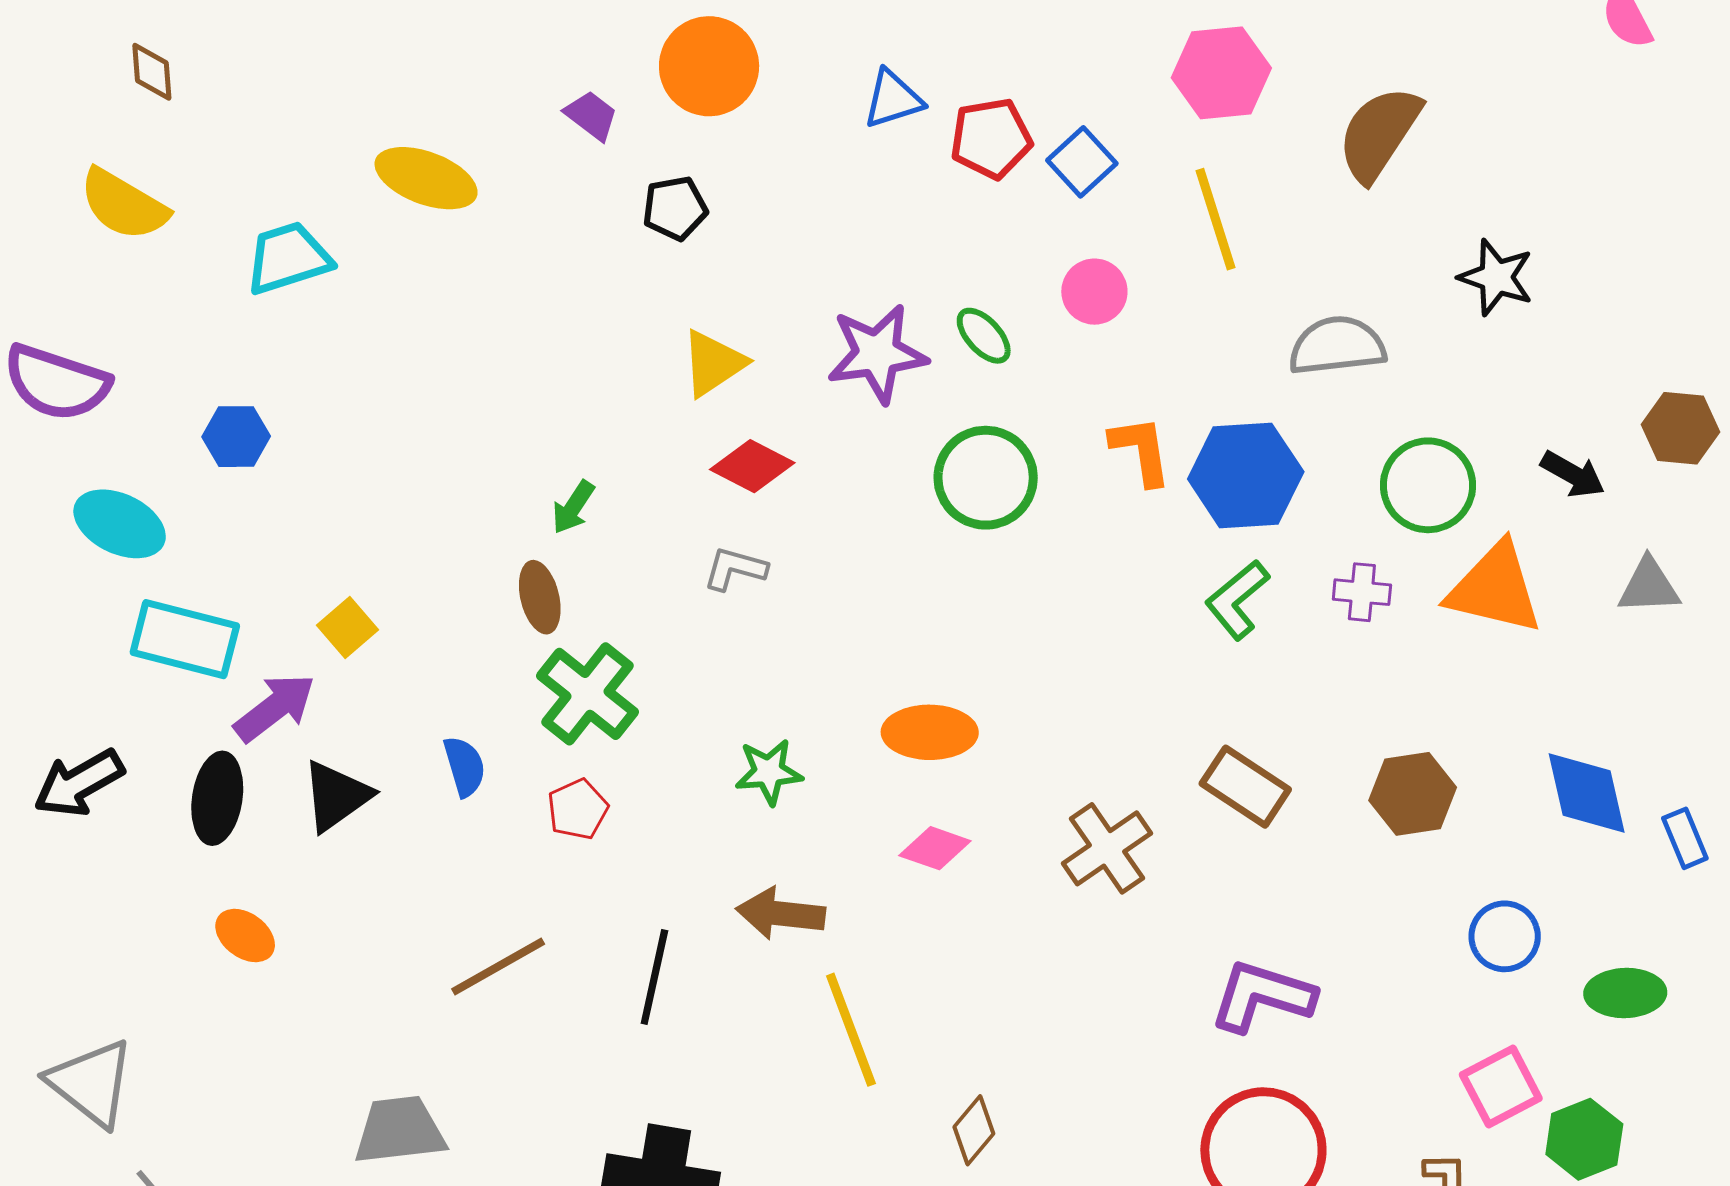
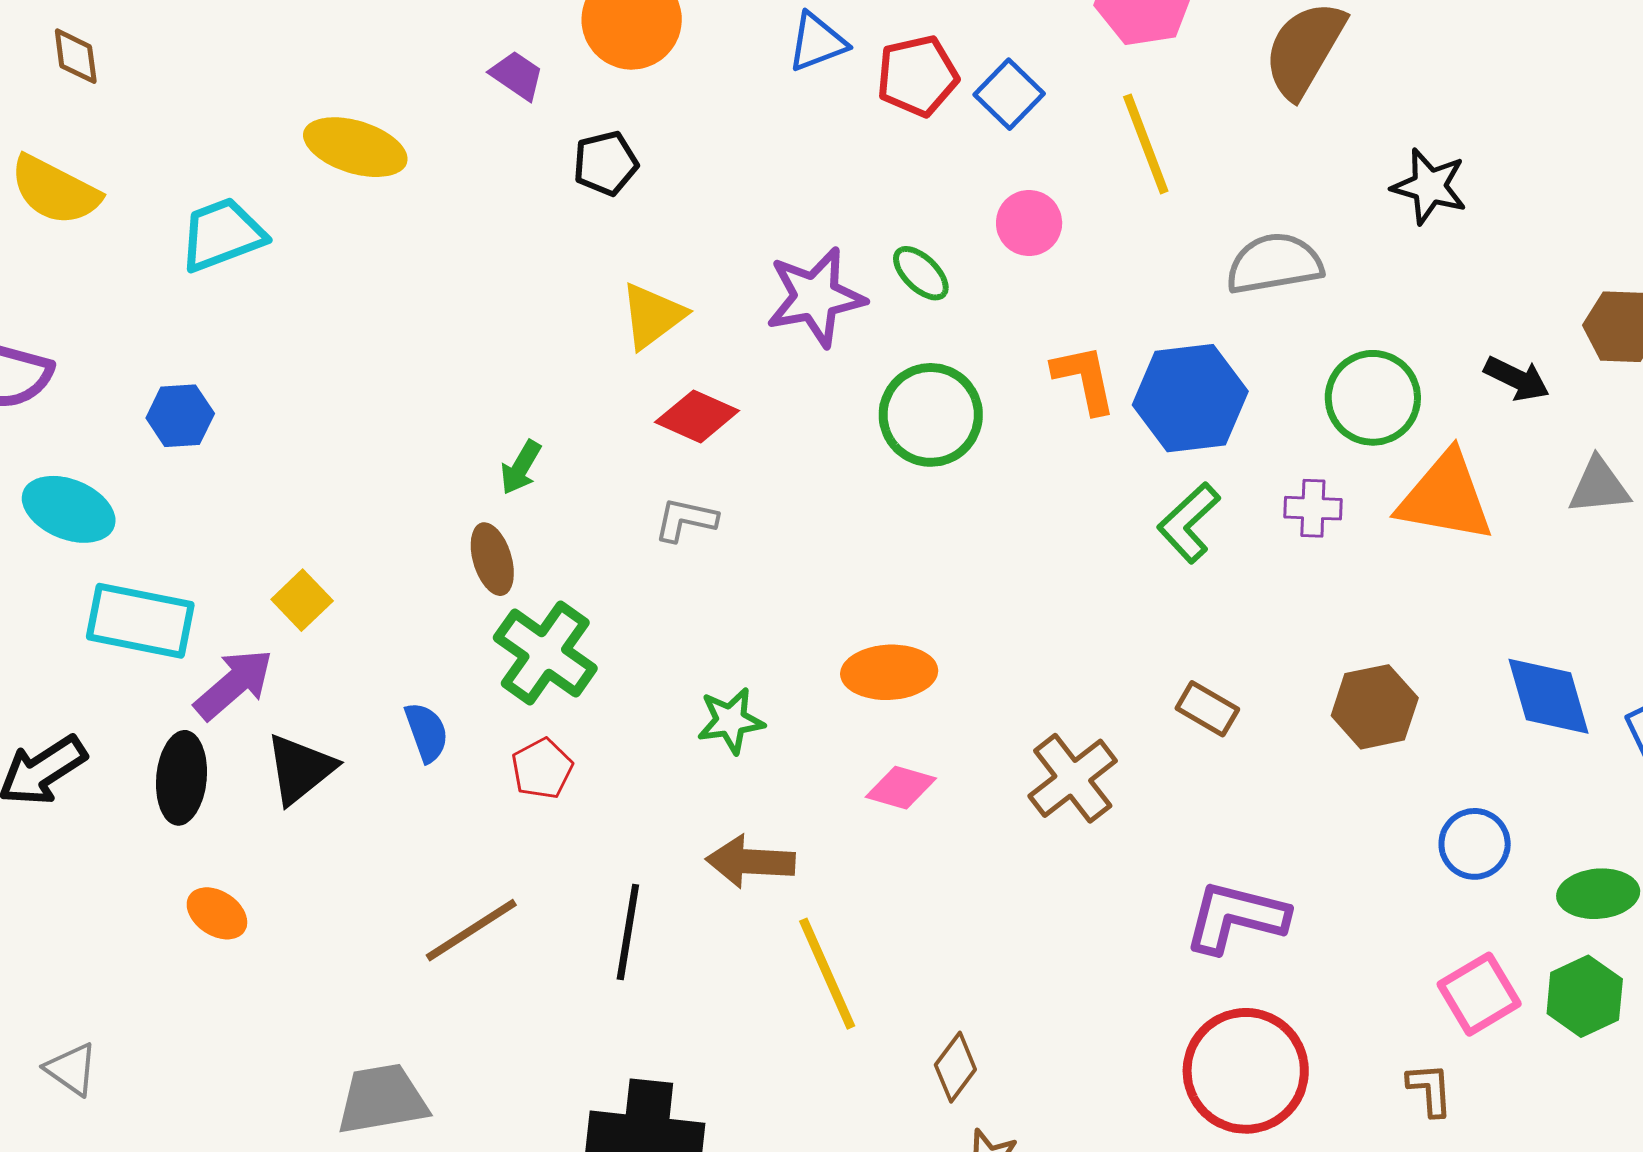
brown rectangle: (1245, 787) -> (1207, 709), size x0.7
gray triangle: (91, 1083) -> (71, 1069), size x0.6
green hexagon: (1584, 1139) -> (1585, 996), moved

